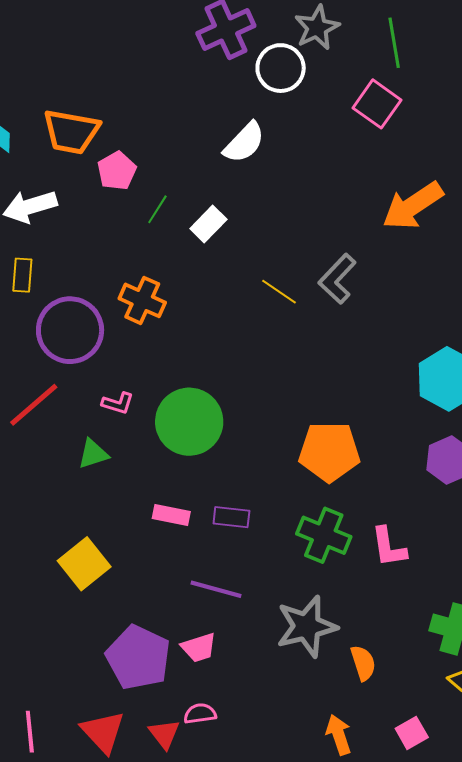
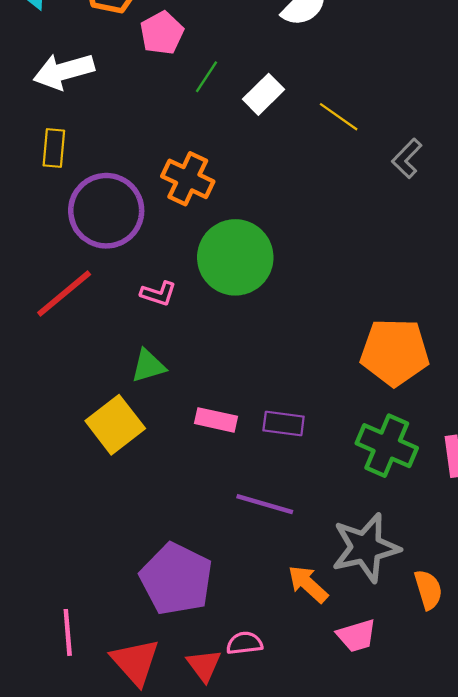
gray L-shape: (337, 279) -> (407, 158), size x0.7
yellow line: (279, 292) -> (339, 117), moved
green circle: (189, 422) -> (235, 257), moved
green triangle: (93, 454) -> (148, 366), moved
yellow square: (84, 564) -> (115, 425), moved
pink trapezoid: (199, 648) -> (356, 636), moved
pink line: (30, 732) -> (68, 632), moved
orange arrow: (339, 735) -> (308, 584), moved, turned -30

